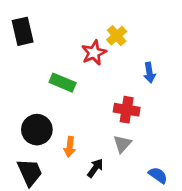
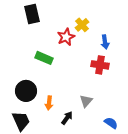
black rectangle: (23, 31) -> (32, 14), moved
blue arrow: (149, 73) -> (105, 42), moved
red cross: (127, 110) -> (100, 65), moved

